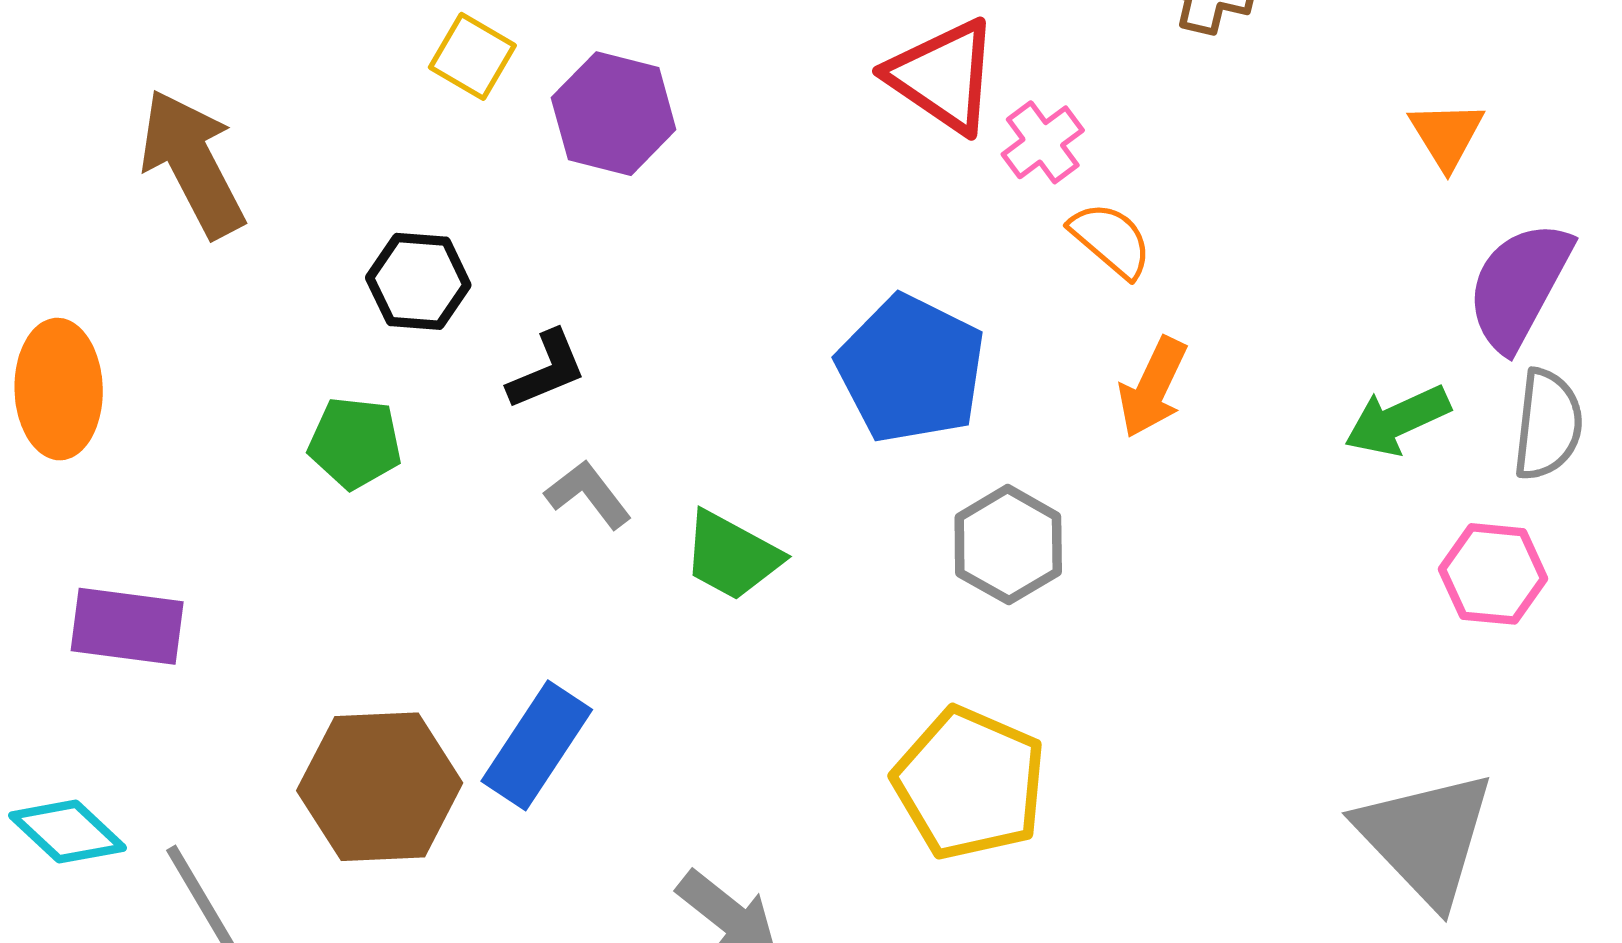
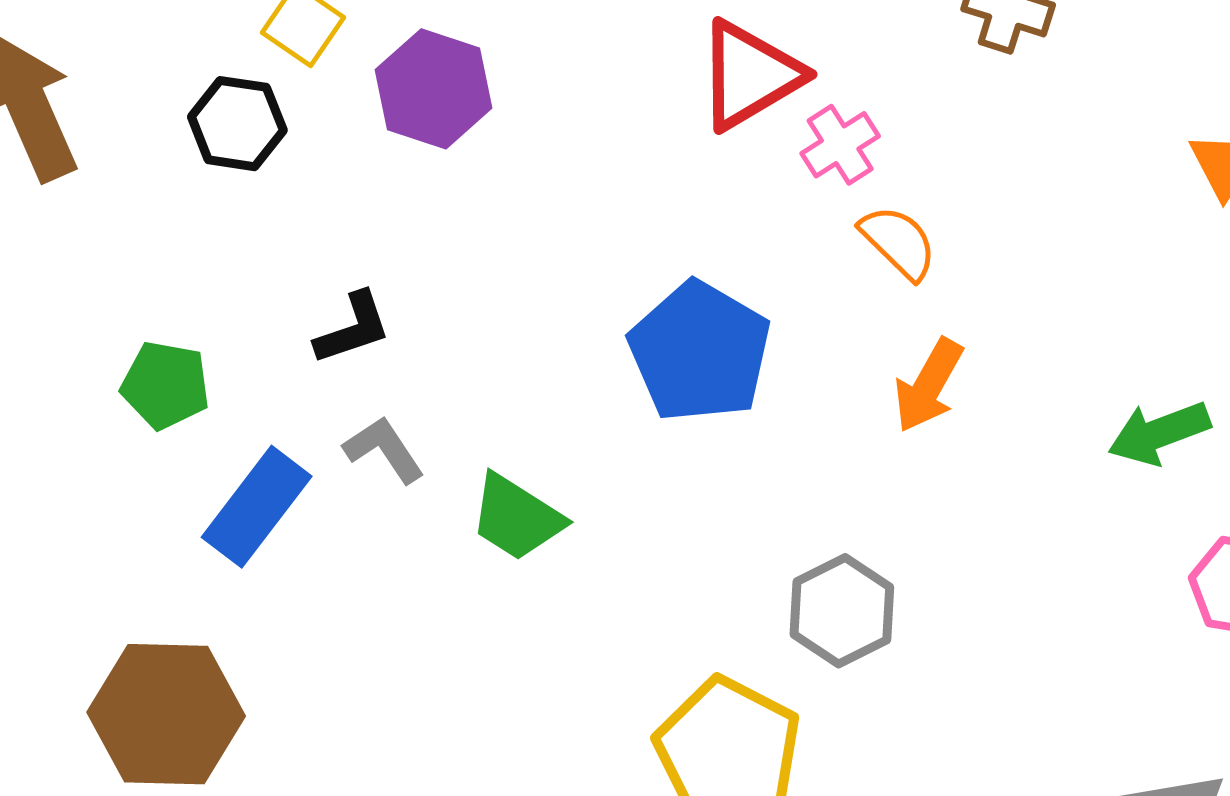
red triangle: (943, 76) -> (750, 75), turned 51
black hexagon: (418, 281) -> (237, 124), moved
gray hexagon: (1008, 545) -> (842, 611), moved
blue rectangle: (537, 745) -> (257, 507), moved

